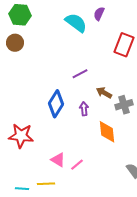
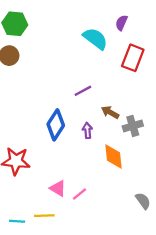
purple semicircle: (99, 14) -> (121, 23), moved
cyan semicircle: (76, 23) -> (95, 39), moved

